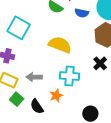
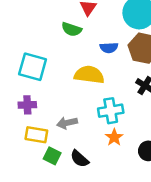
blue semicircle: (82, 13) -> (109, 48), moved
orange star: (56, 96) -> (114, 137), moved

